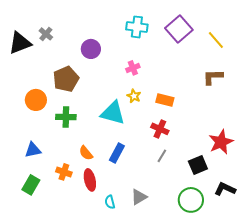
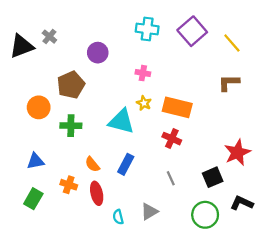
pink cross: (133, 68) -> (143, 73), turned 32
orange rectangle: (165, 100) -> (177, 107), size x1.5
gray line: (162, 156) -> (171, 178), moved, turned -56

